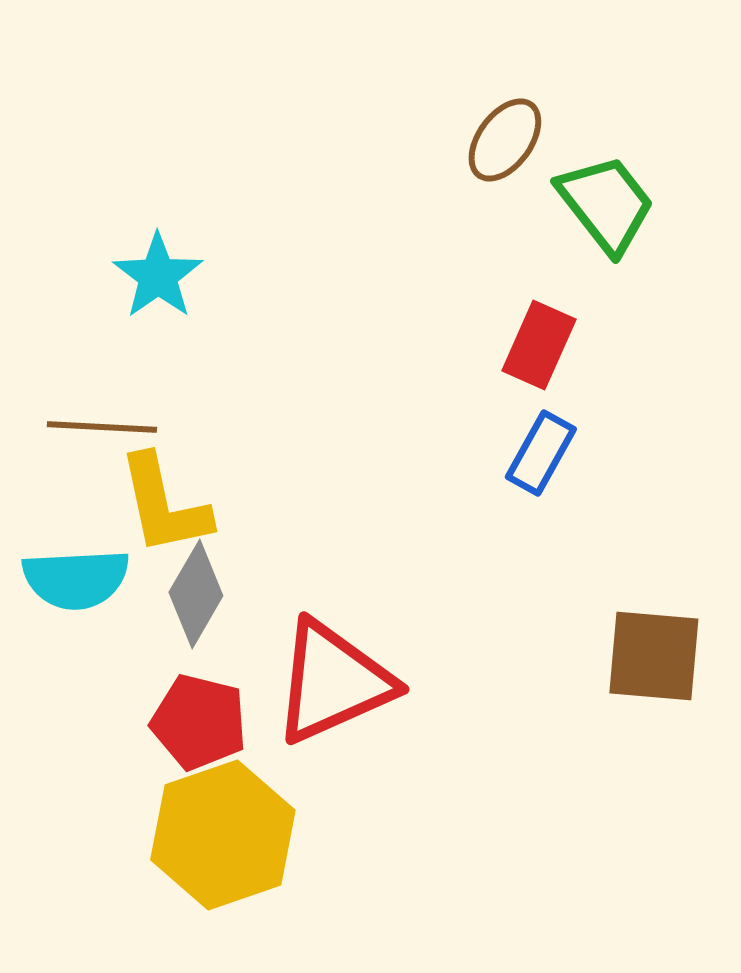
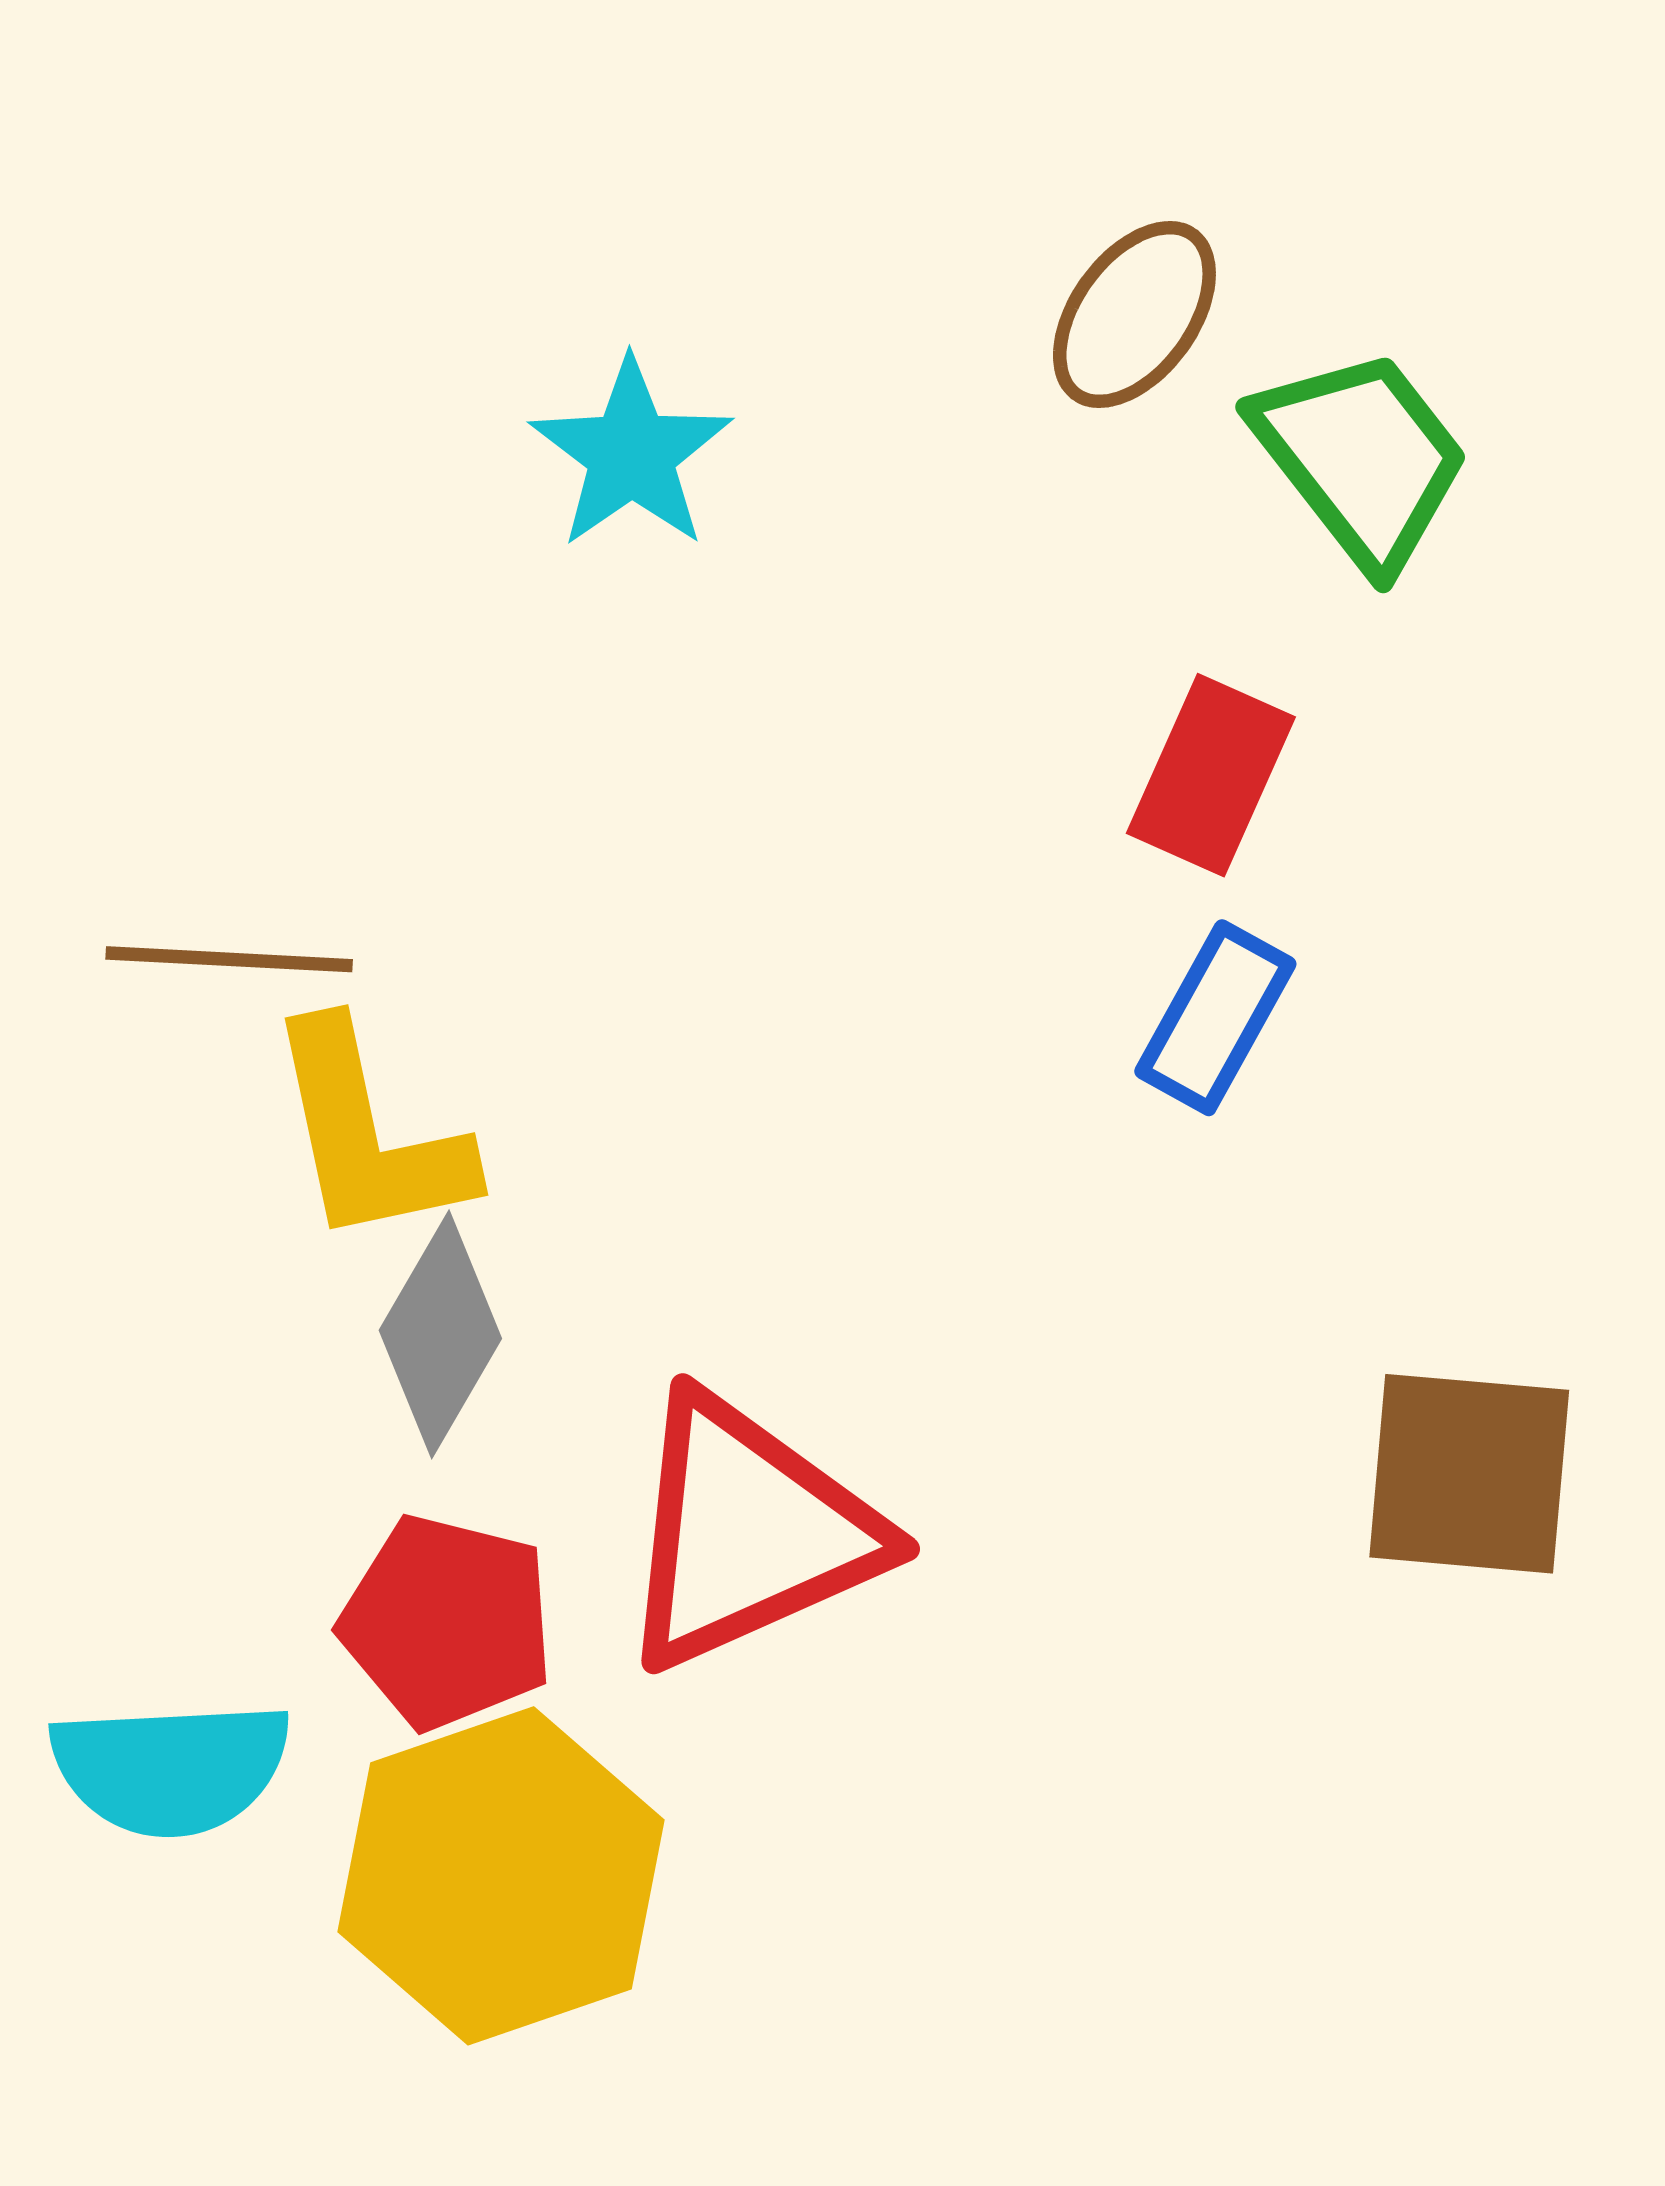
cyan star: (158, 276) -> (631, 454), moved
cyan semicircle: (76, 579) -> (171, 1768), moved

